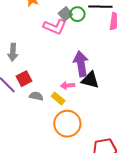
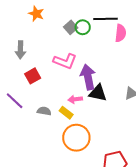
pink L-shape: (55, 27) -> (65, 61), moved
gray arrow: (13, 52) -> (20, 50), moved
red square: (24, 79) -> (33, 76), moved

